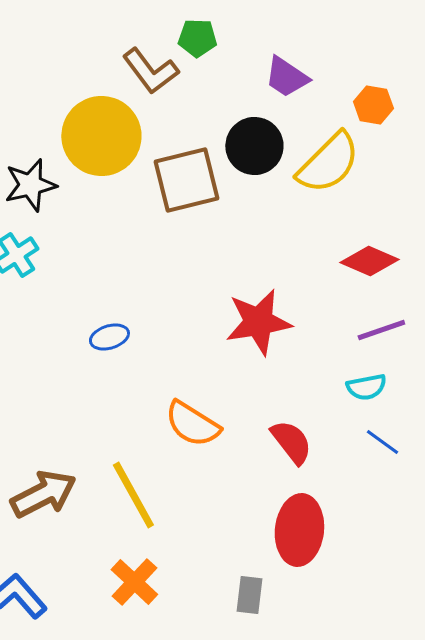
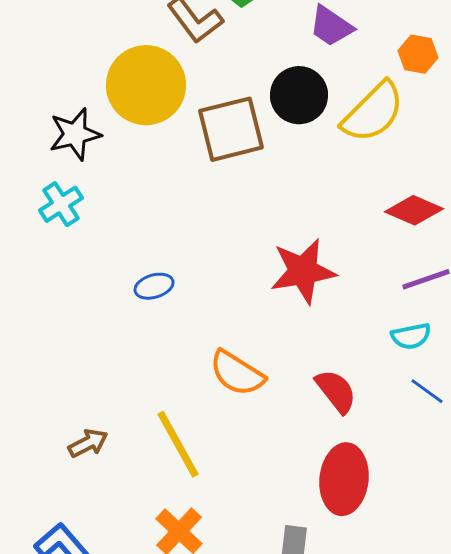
brown arrow: (43, 494) -> (88, 443), size x0.6

